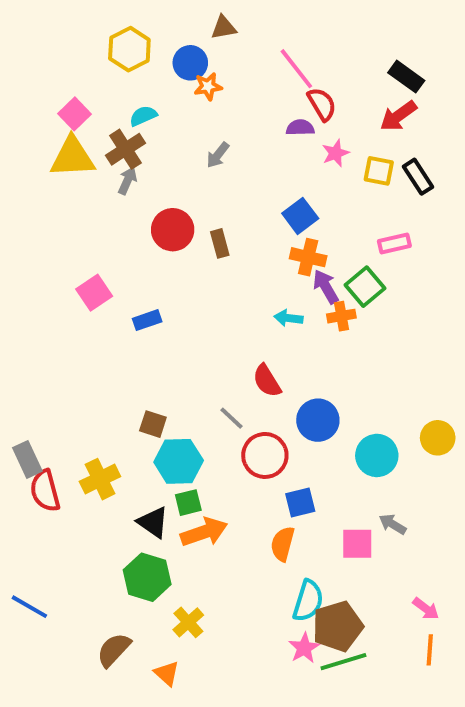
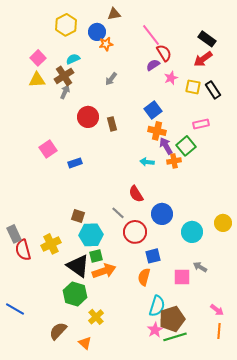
purple semicircle: (300, 128) -> (153, 65), turned -32
yellow triangle: (72, 157) -> (37, 80), size x0.7
black triangle: (153, 522) -> (78, 266), size x1.4

